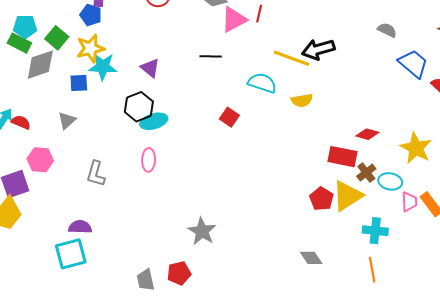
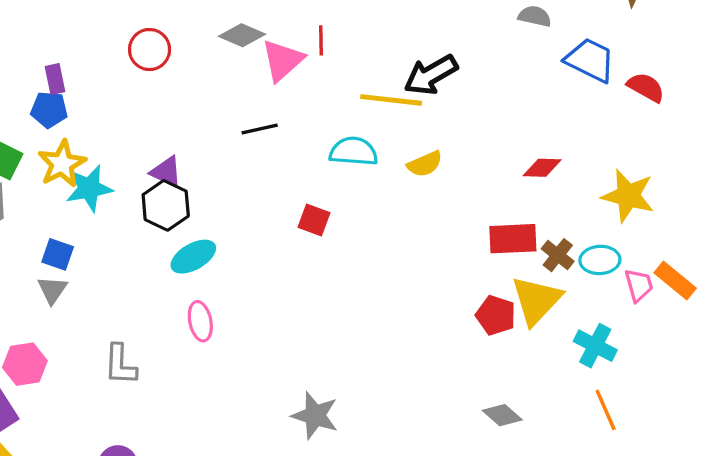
blue square: (79, 83) -> (58, 254), moved, turned 36
black hexagon: (139, 107) -> (166, 205), moved
red diamond: (367, 134) -> (542, 168), moved
cyan cross: (375, 231) -> (595, 346), turned 35

